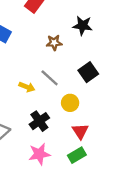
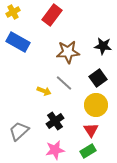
black star: (83, 26) -> (103, 46), moved
brown star: (54, 43) -> (68, 52), size x1.6
yellow circle: (70, 103) -> (96, 105), moved, size x1.5

